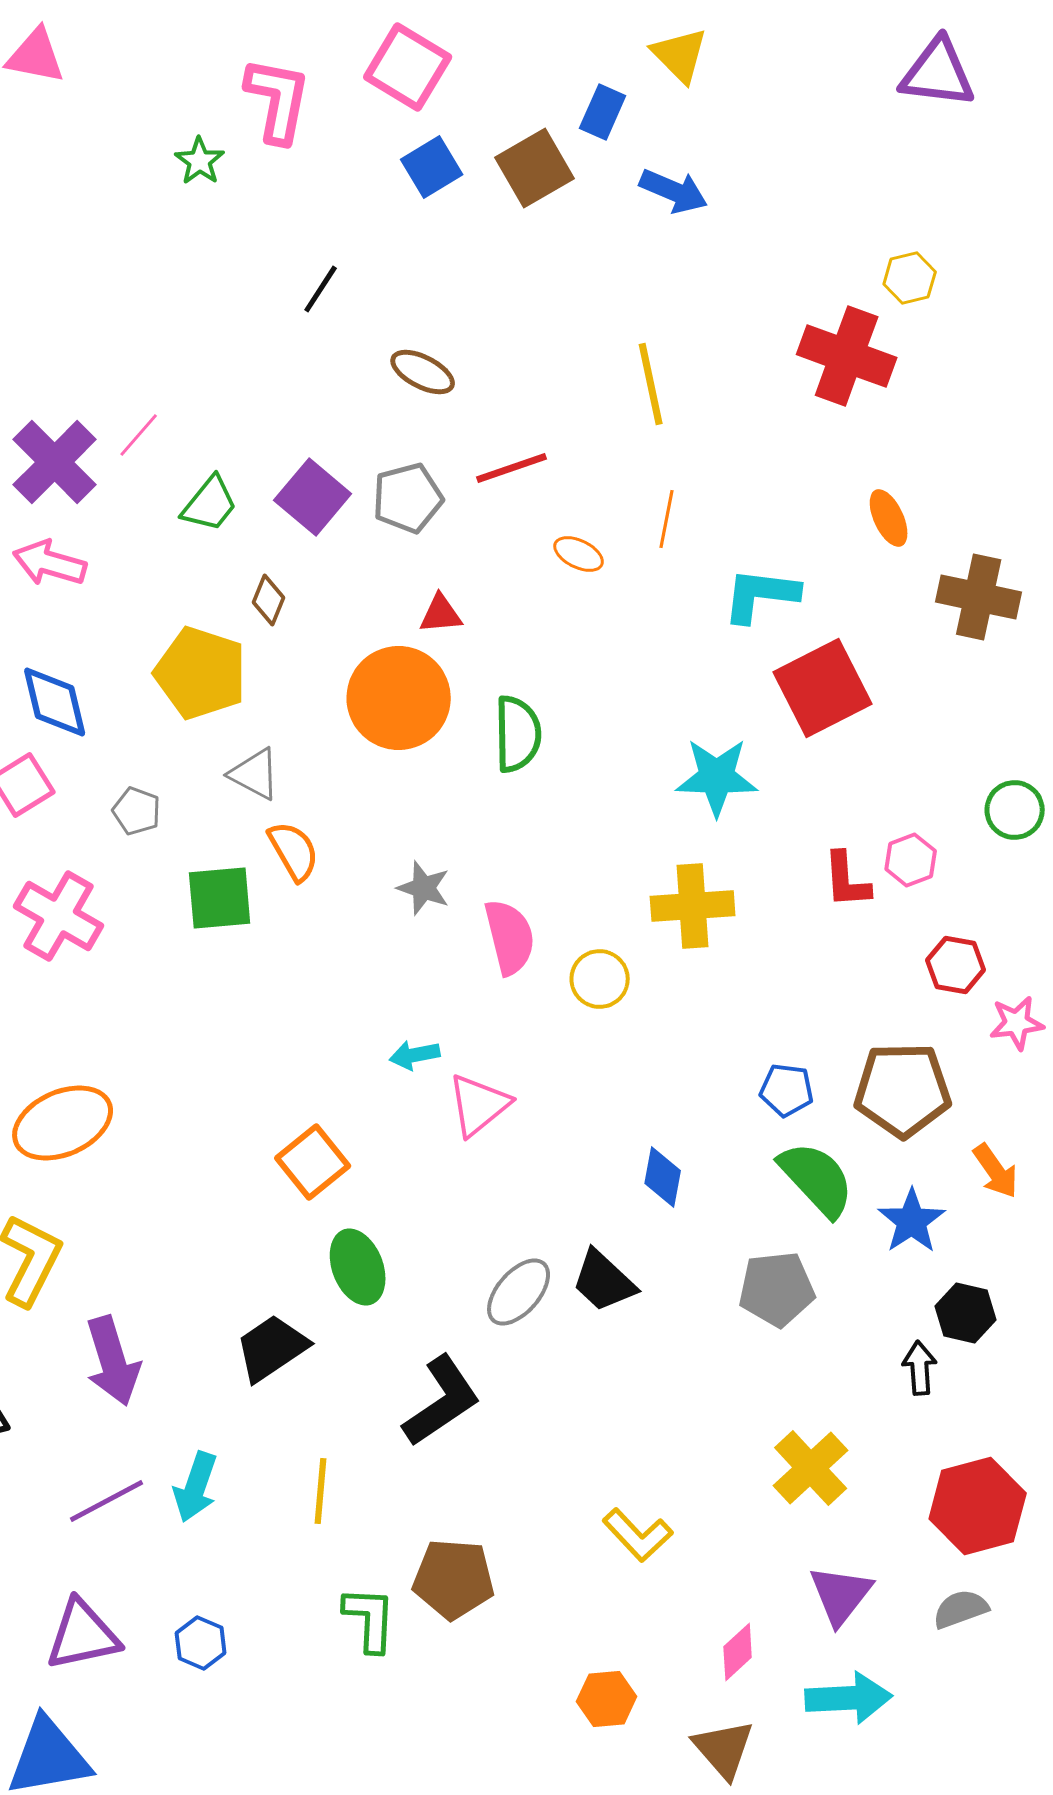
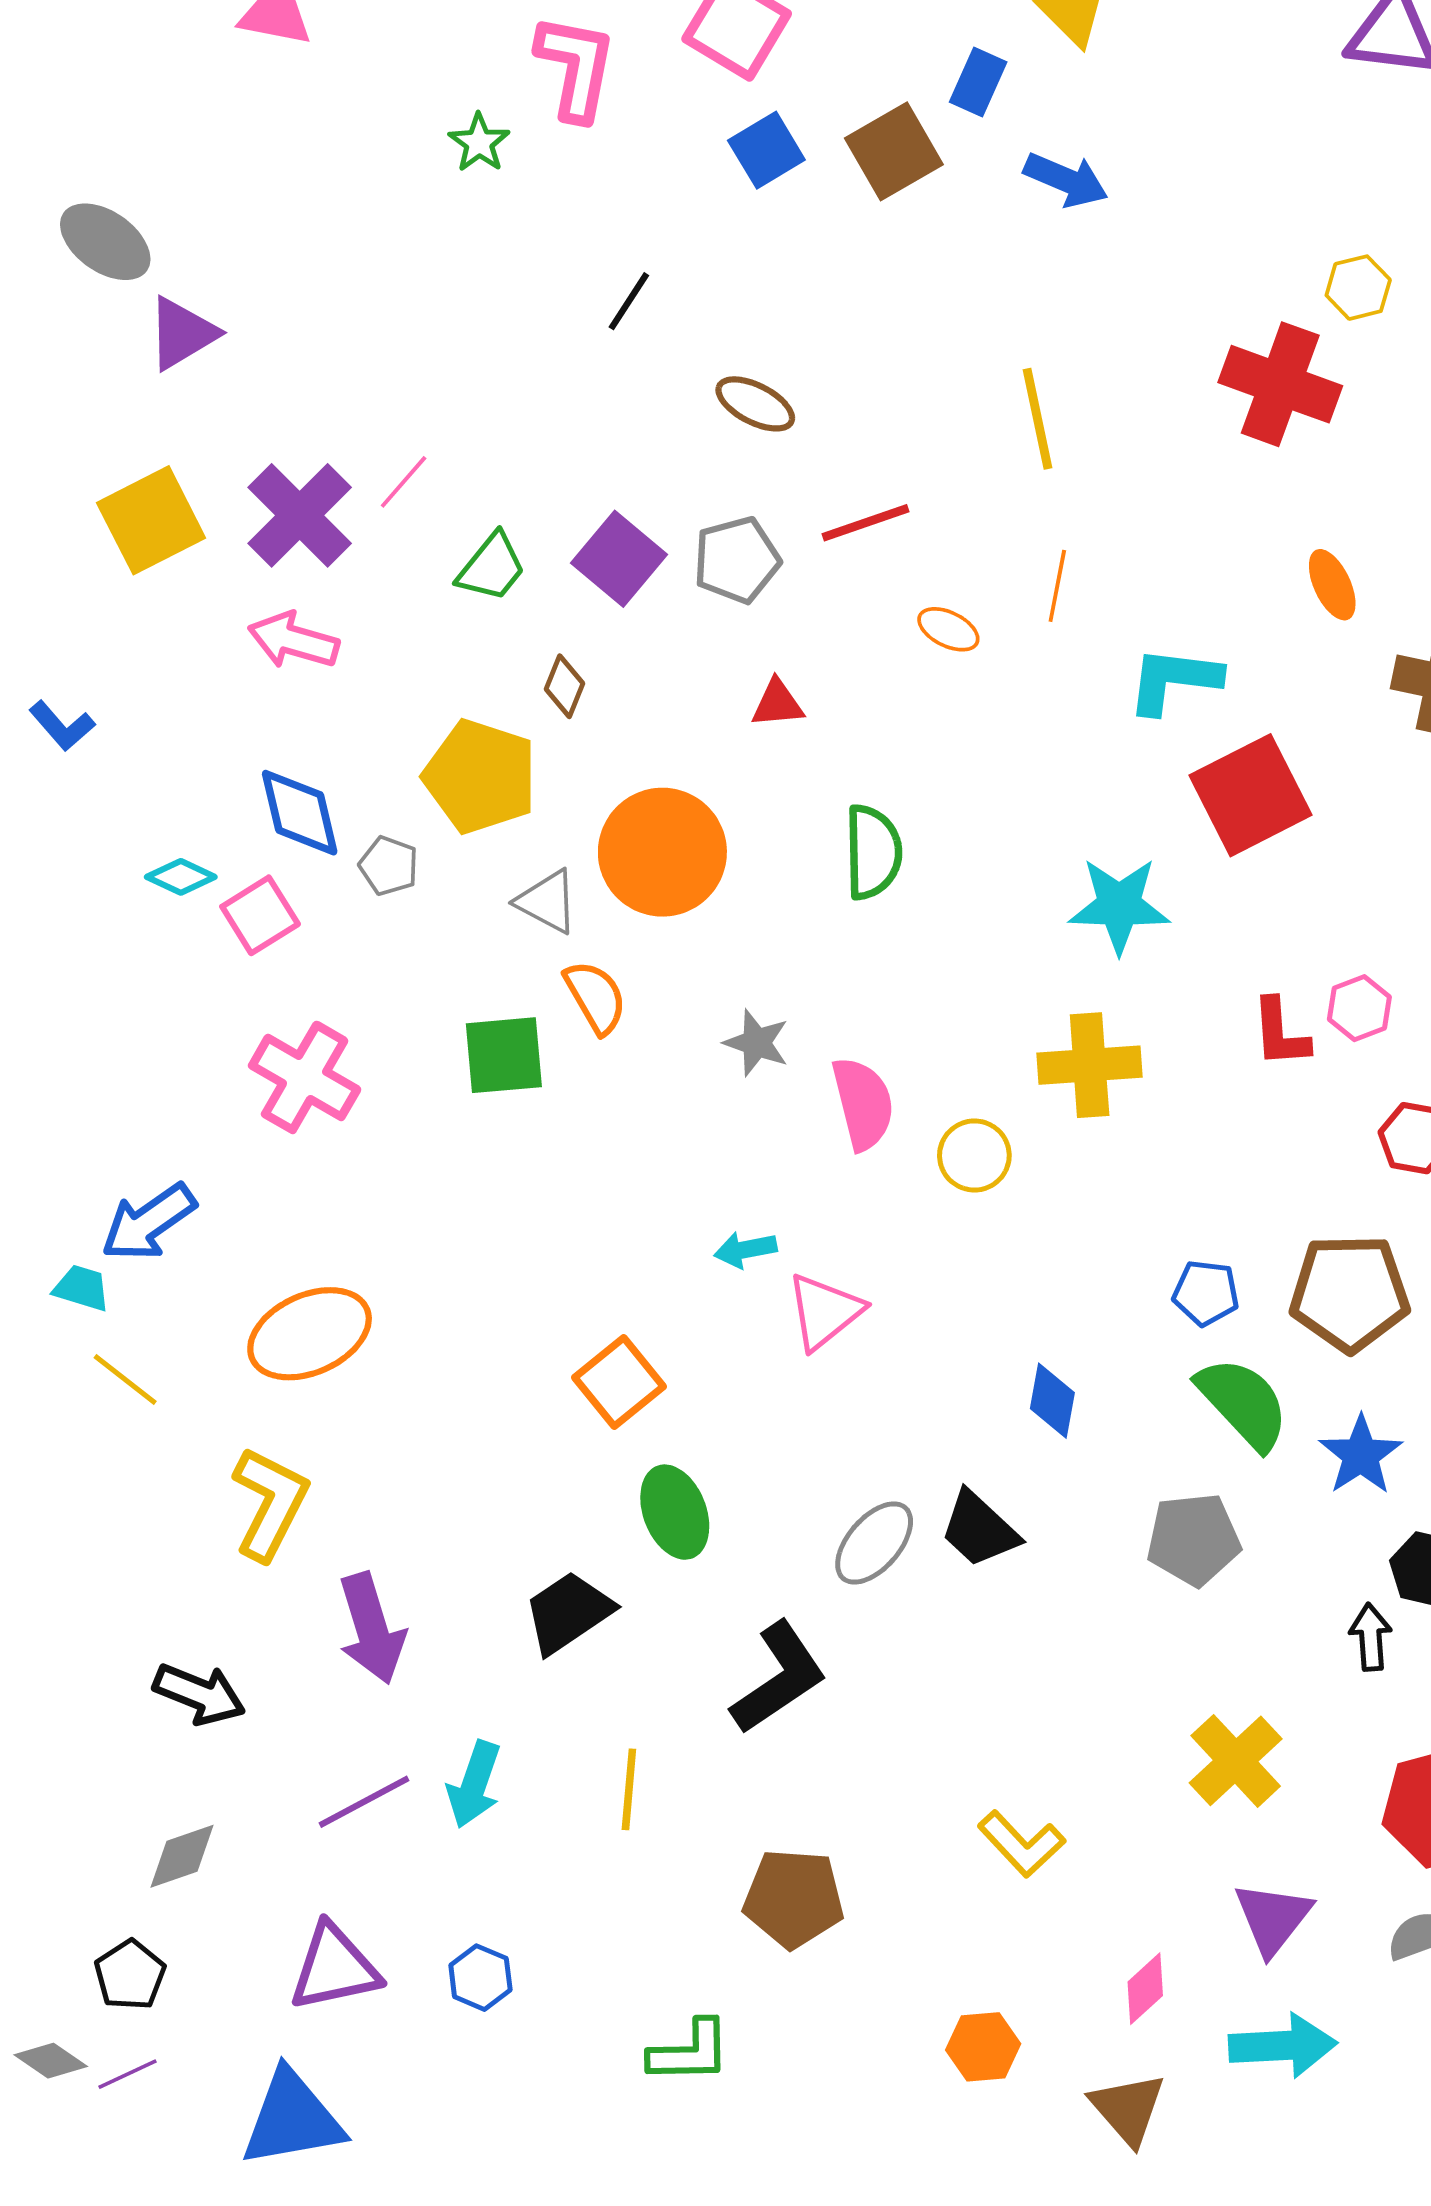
orange circle: (399, 698) -> (662, 852), moved
gray pentagon: (137, 811) -> (389, 866), moved
green L-shape: (370, 1619) -> (690, 2052), moved, turned 86

